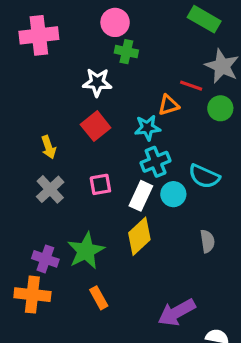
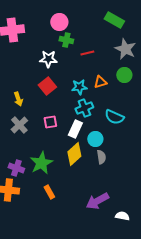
red line: (191, 86) -> (87, 53), moved, turned -32
orange triangle: (168, 105) -> (100, 82), moved
cyan circle: (173, 194) -> (95, 139), moved
gray semicircle: (207, 241) -> (101, 157), moved

